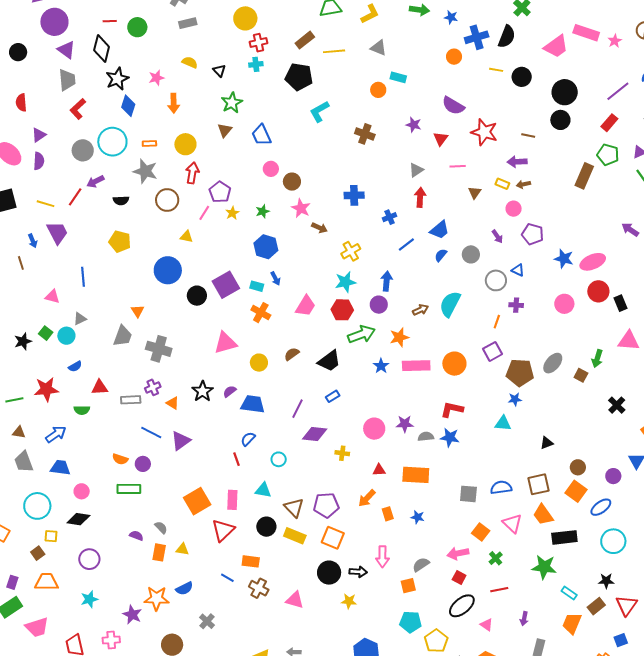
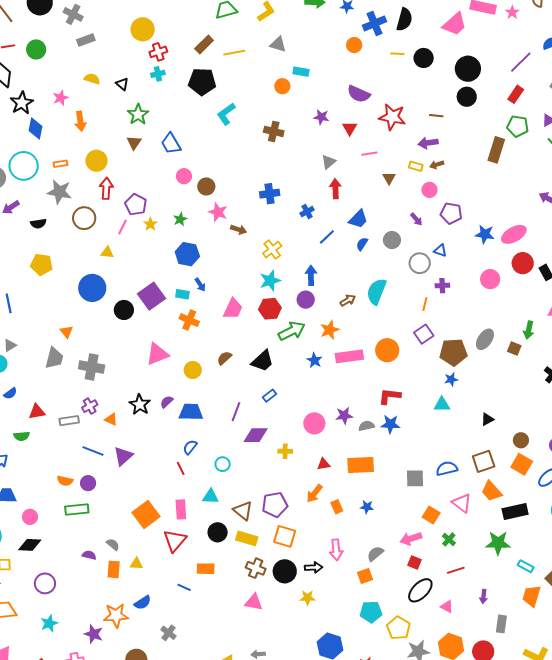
brown cross: (259, 588) -> (256, 568), moved

